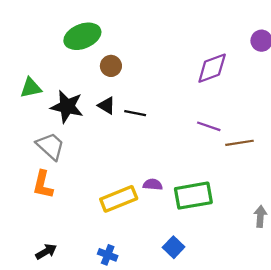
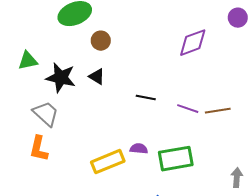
black line: (135, 113) -> (146, 98), moved
purple line: (209, 126) -> (188, 109), moved

